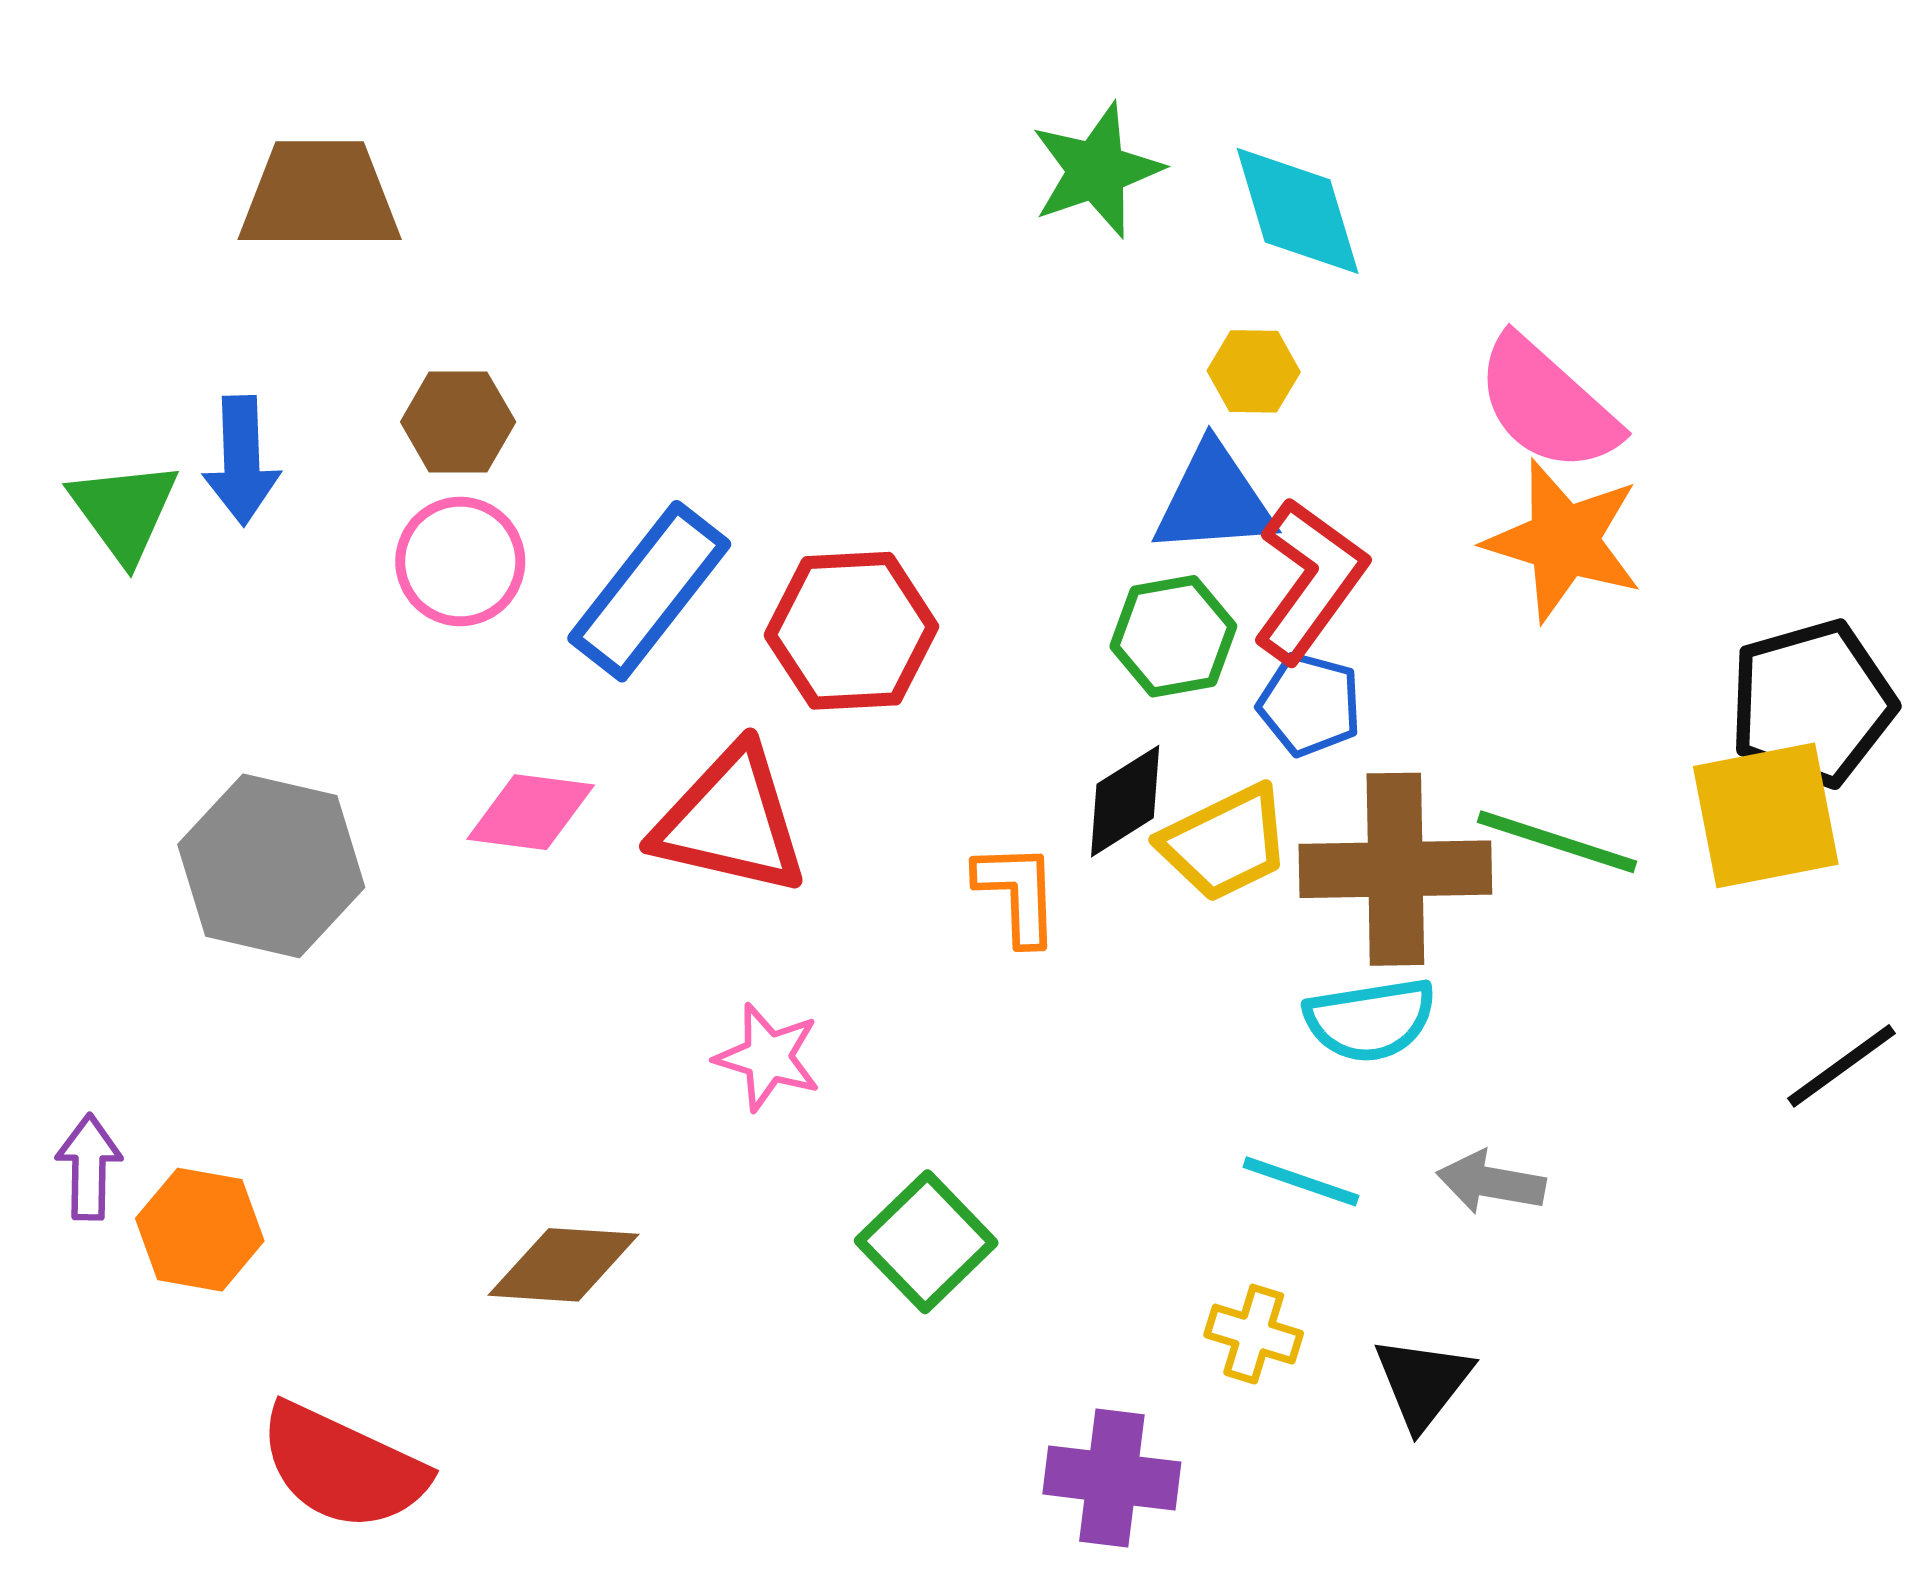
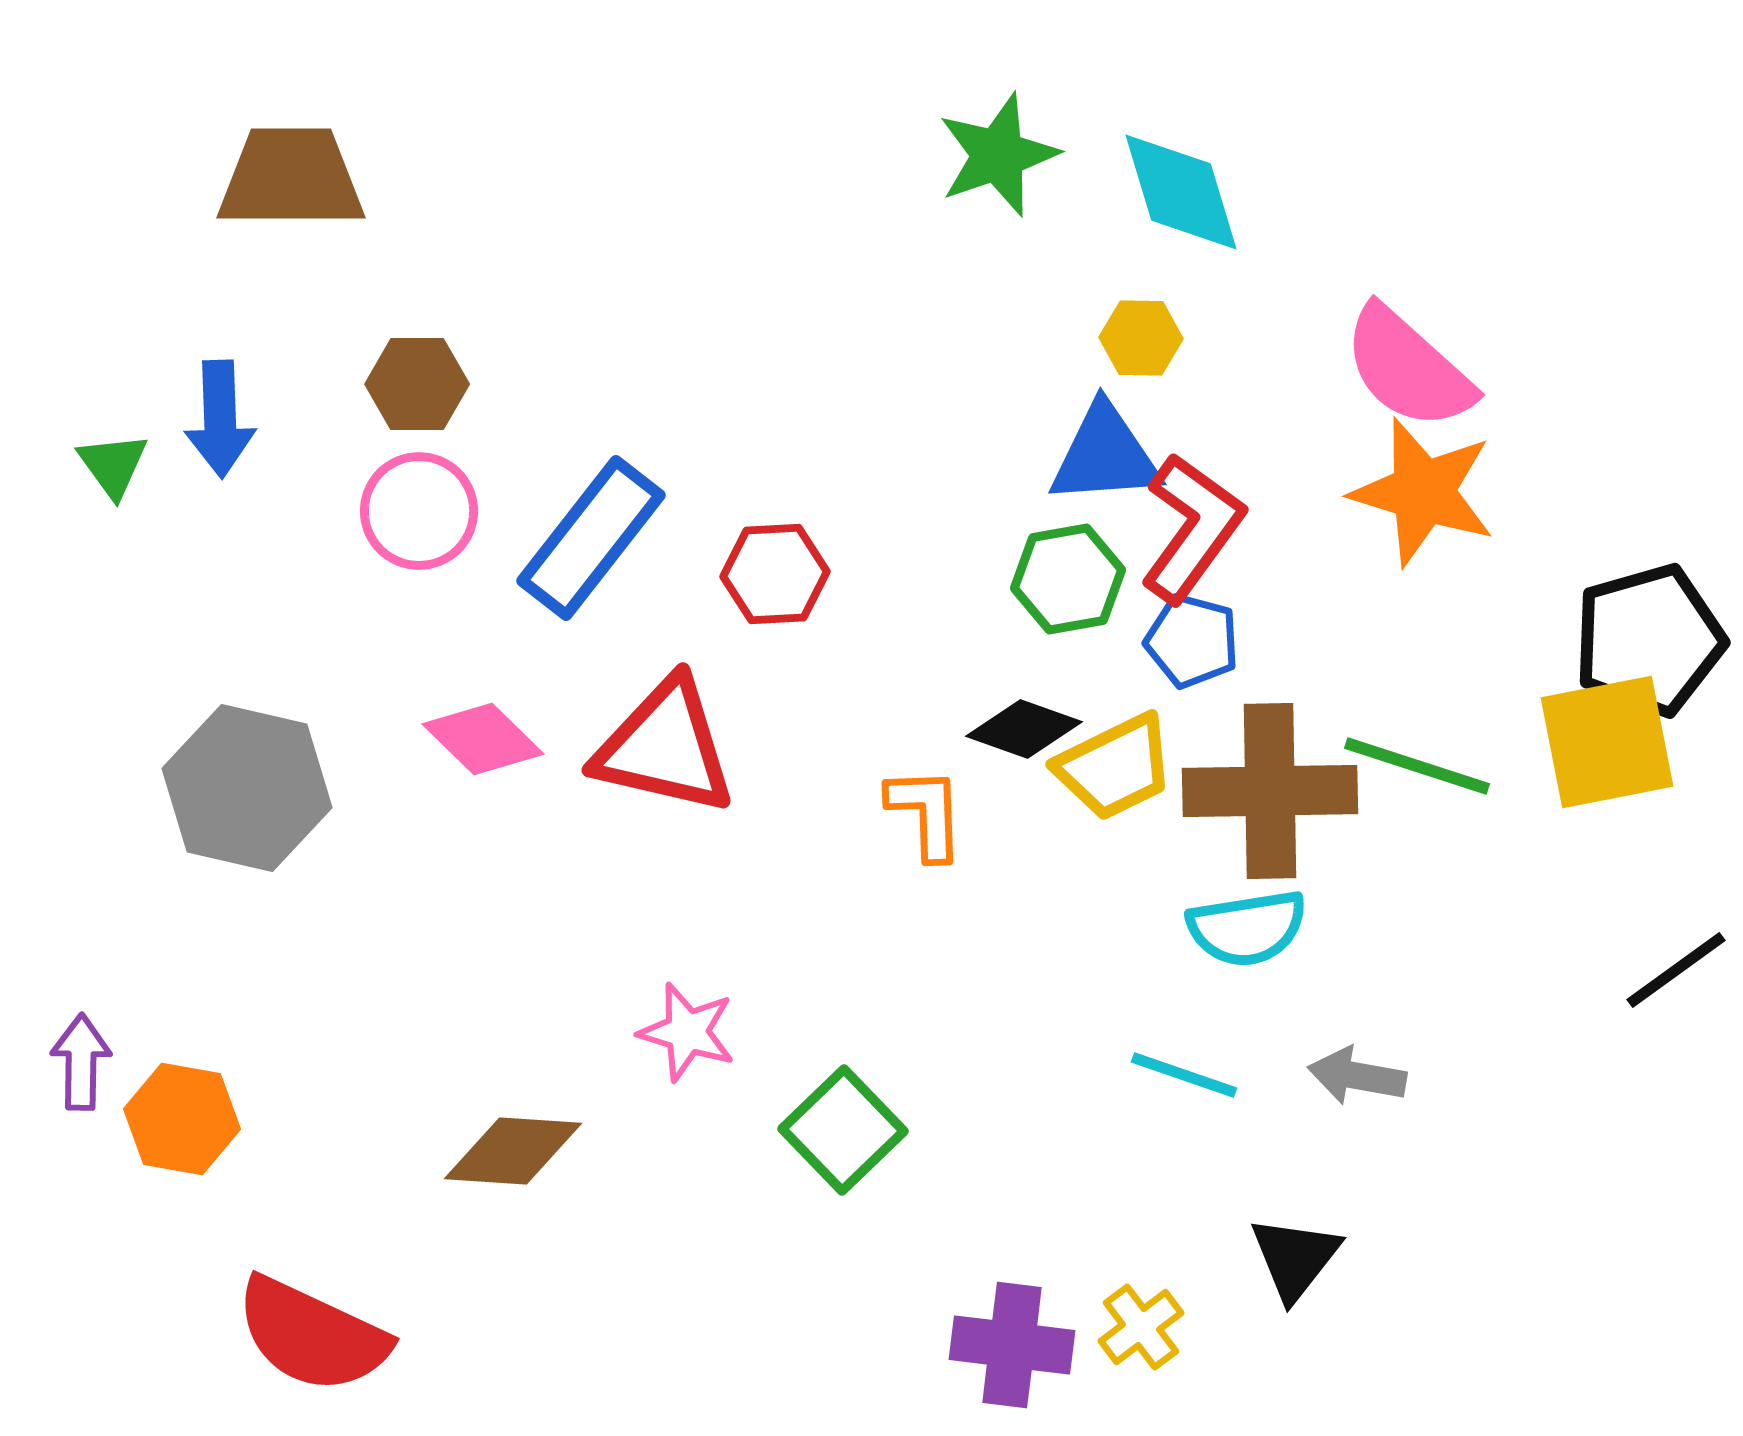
green triangle: (124, 511) -> (113, 465), size x0.7
red hexagon: (851, 631) -> (775, 574), size x0.7
black diamond: (1125, 801) -> (1024, 729), turned 52
pink diamond: (531, 812) -> (483, 739), turned 37
pink star: (768, 1057) -> (687, 1032), moved
yellow cross: (1254, 1334) -> (1141, 1327), moved, turned 36

